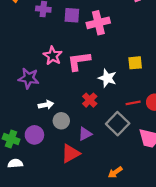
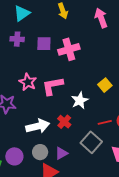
yellow square: (135, 63) -> (105, 85), turned -32
white star: (107, 78) -> (80, 100), turned 30
white arrow: (46, 105) -> (38, 126), moved, size x1.6
gray circle: (61, 121) -> (40, 152), moved

